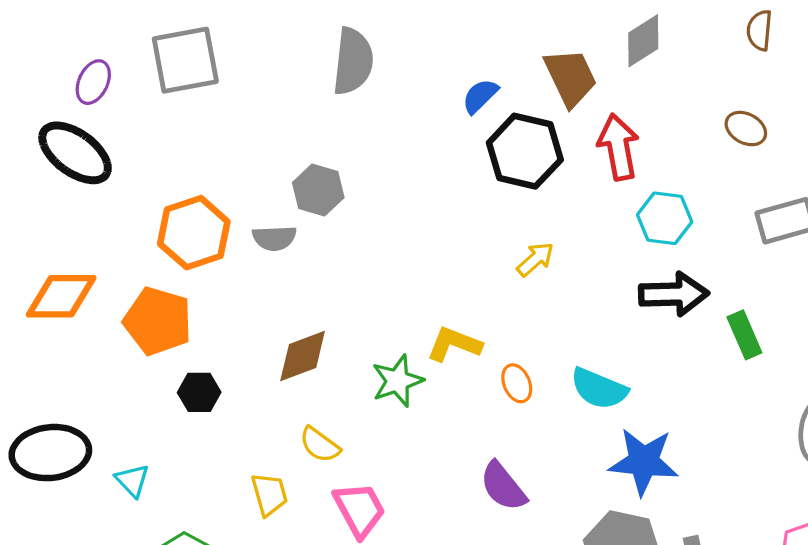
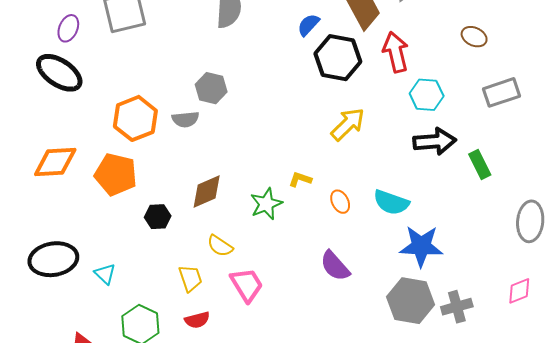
yellow arrow: (535, 259) -> (348, 124), size x1.5
yellow L-shape: (454, 344) -> (300, 179), size x0.7
black hexagon: (199, 392) -> (158, 217), moved

